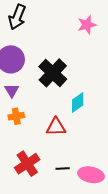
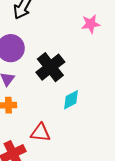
red triangle: (56, 127) -> (41, 133), moved

